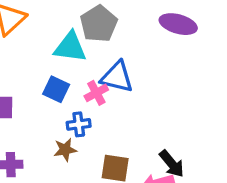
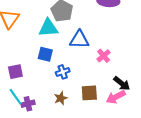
pink cross: (96, 93) -> (104, 56), moved
brown star: (65, 150) -> (61, 98), moved

